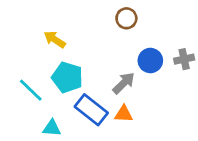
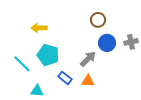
brown circle: (126, 18) -> (98, 20), moved
yellow arrow: (55, 39) -> (39, 28), turned -35
blue rectangle: (91, 110) -> (65, 78), size x0.6

